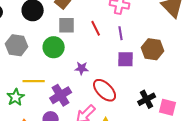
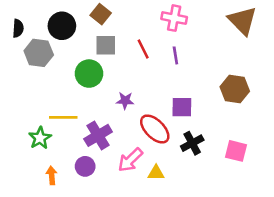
gray hexagon: (17, 45) -> (39, 53), moved
brown hexagon: (153, 49) -> (235, 89), moved
purple square: (126, 59) -> (182, 107), moved
black cross: (147, 99) -> (192, 143), moved

